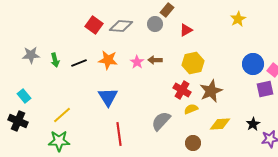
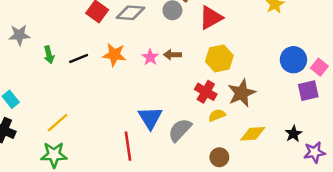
red triangle: (186, 30) -> (211, 18), size x1.5
gray star: (31, 55) -> (19, 35), moved
blue triangle: (108, 97) -> (150, 118), moved

